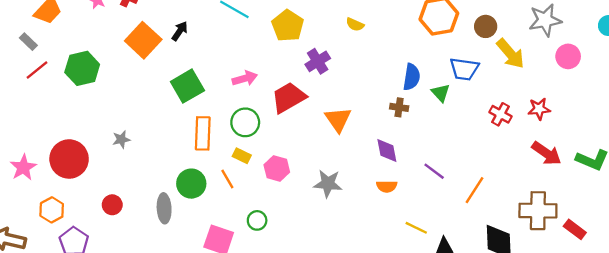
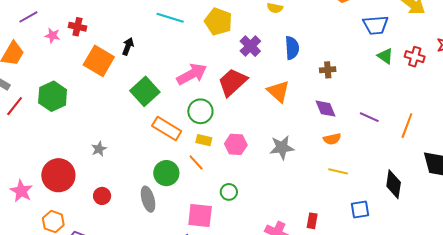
blue semicircle: (412, 77) -> (292, 48), moved
pink arrow: (245, 78) -> (192, 74), size x1.4
green triangle: (441, 93) -> (385, 56), moved
orange rectangle: (203, 133) -> (167, 129), turned -48
red circle: (112, 205) -> (102, 196), moved
yellow line: (416, 228) -> (338, 171), moved

